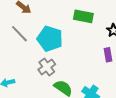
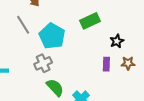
green rectangle: (83, 16) -> (90, 21), turned -48

